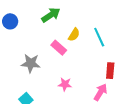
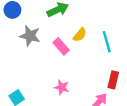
gray star: (31, 63) -> (30, 36), moved

